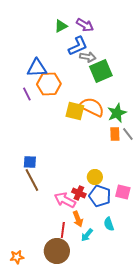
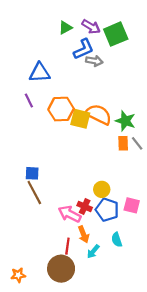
green square: (101, 71) -> (116, 34), moved
orange hexagon: (49, 84) -> (61, 109), moved
green star: (117, 113) -> (125, 121), turned -30

